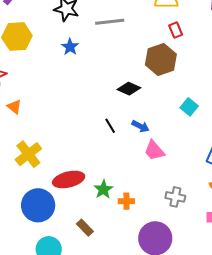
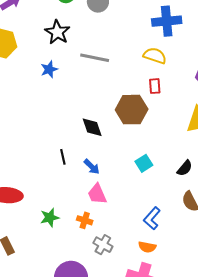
black diamond: (129, 89) -> (92, 127), turned 30
green star: (103, 189) -> (50, 218), moved
orange cross: (126, 201) -> (85, 220), moved

